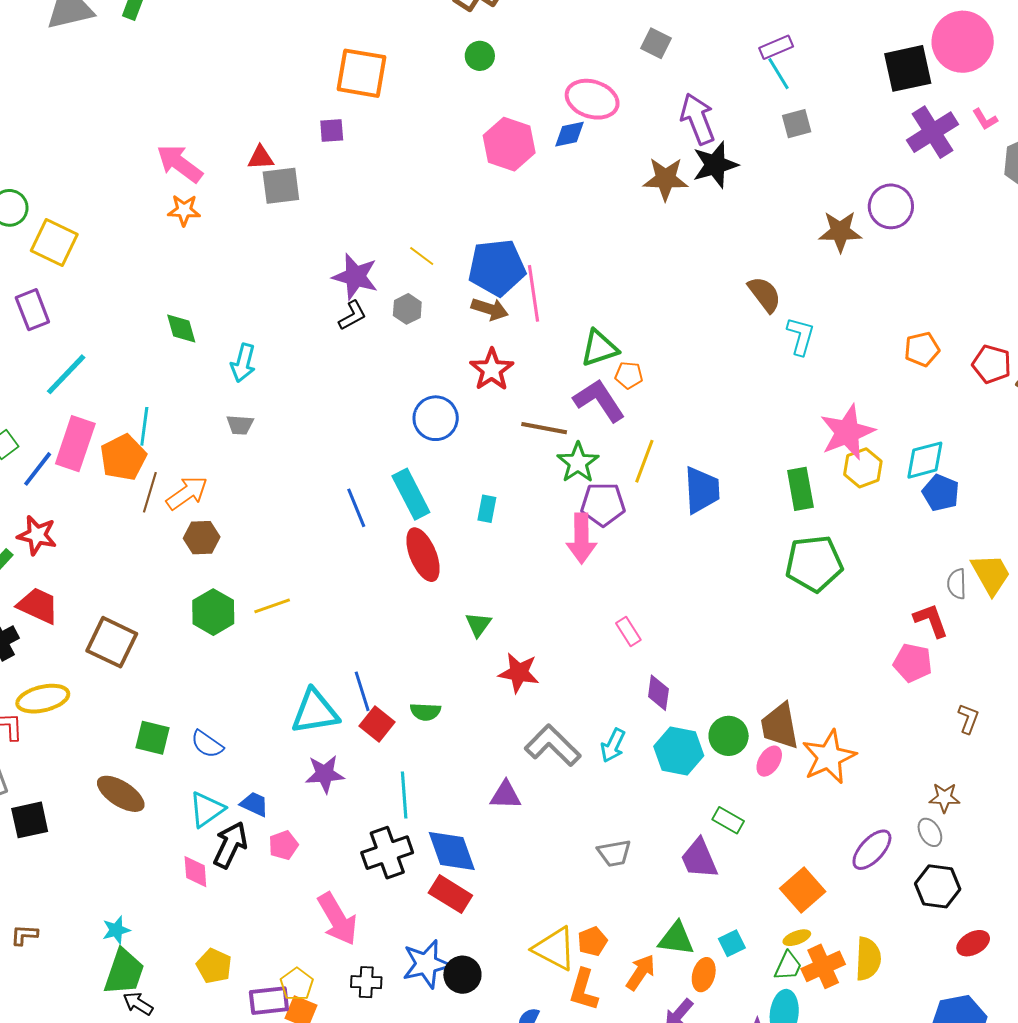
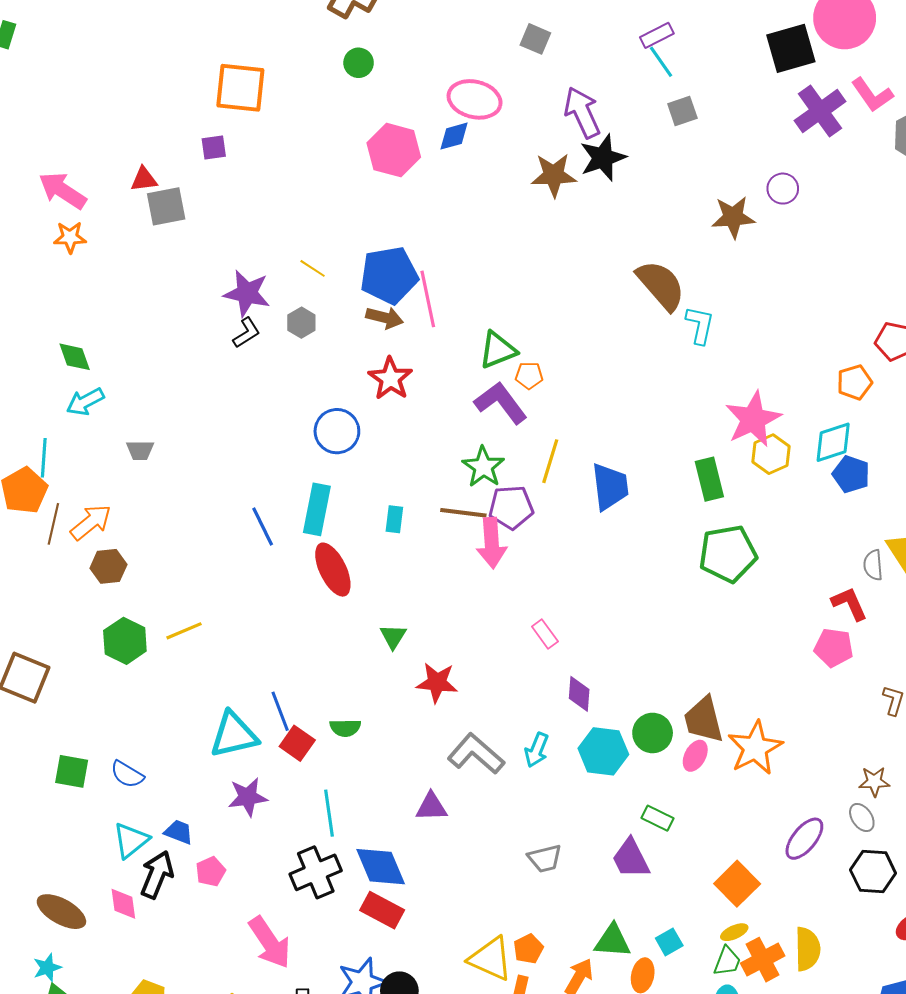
pink L-shape: (985, 119) -> (872, 95), size x1.6
purple circle: (891, 206) -> (783, 189), size x0.7
brown semicircle: (765, 294) -> (661, 285), size x1.4
orange pentagon: (922, 349) -> (855, 382), moved
cyan arrow: (243, 363) -> (85, 402), moved, turned 51
brown line: (544, 428) -> (463, 513), moved
cyan rectangle: (411, 494) -> (317, 509), turned 42
brown ellipse: (121, 794) -> (61, 912), moved

